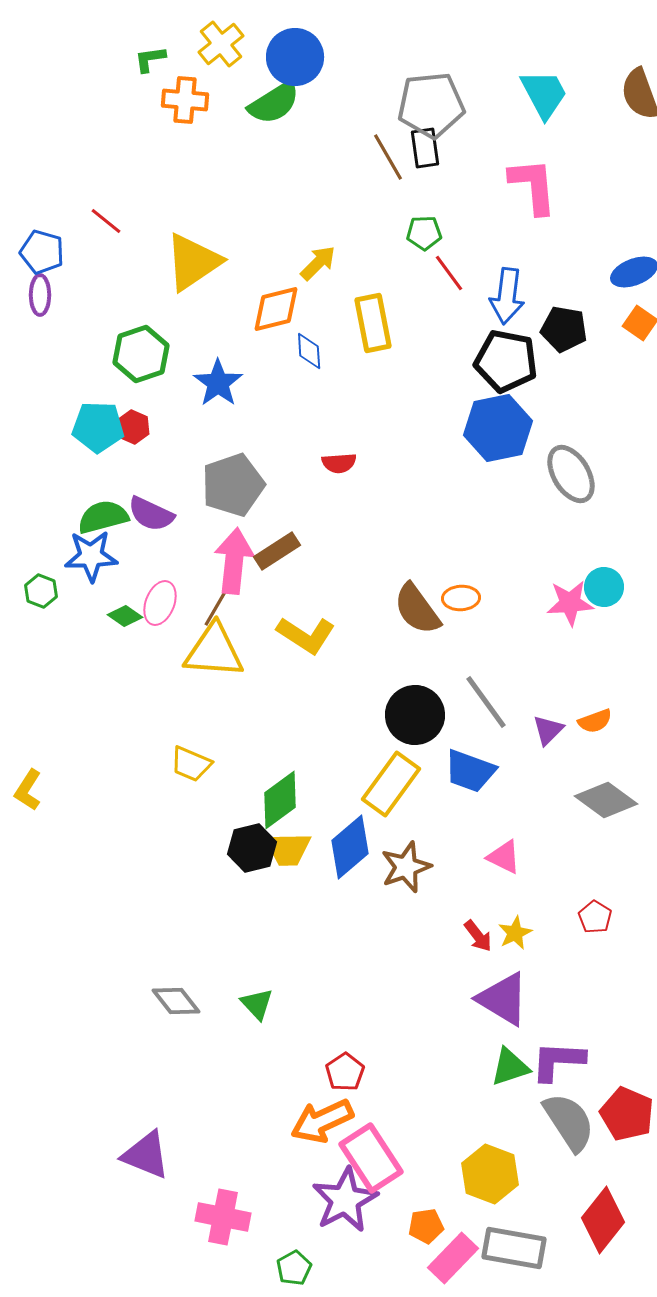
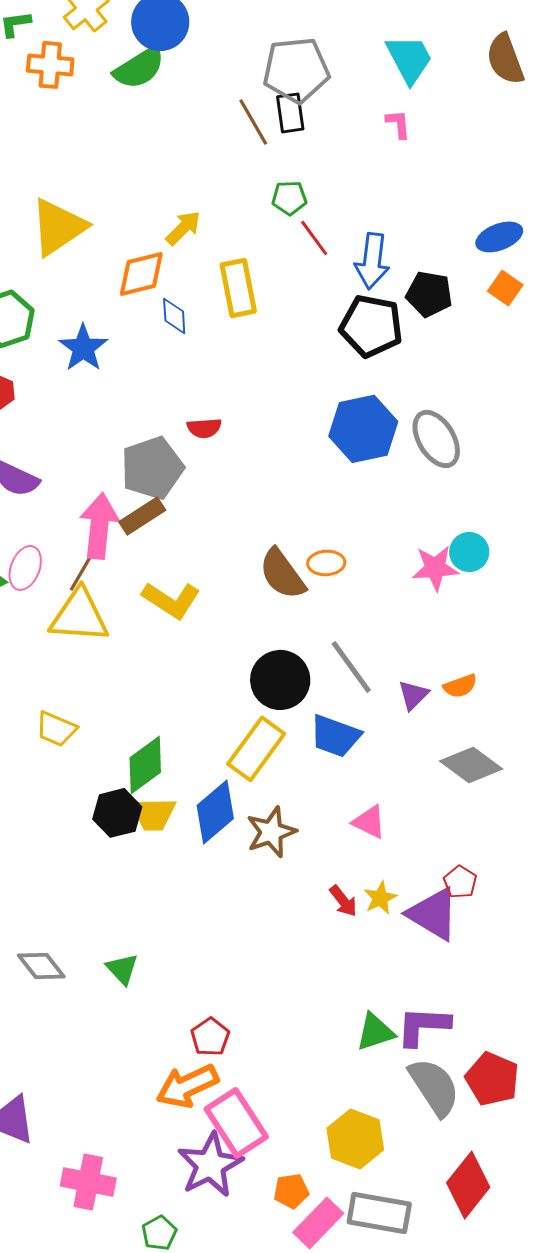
pink L-shape: (533, 186) -> (398, 124), moved, size x0.5
blue hexagon: (498, 428) -> (363, 429), moved
gray pentagon: (233, 485) -> (152, 468), moved
purple triangle: (503, 999) -> (433, 914), moved

